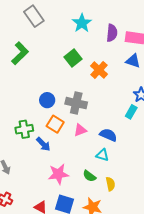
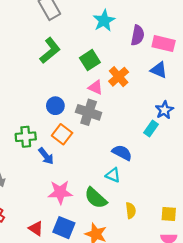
green L-shape: (20, 53) -> (50, 51), moved
pink triangle: (80, 130) -> (95, 87), moved, turned 40
green semicircle: (89, 176) -> (96, 198), size x1.5
yellow semicircle: (110, 184) -> (131, 210), moved

